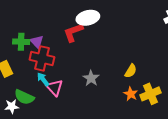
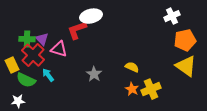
red cross: (42, 58) -> (33, 55), moved, turned 30
yellow semicircle: (131, 71) -> (132, 67), turned -96
pink triangle: (55, 88) -> (59, 49), moved, turned -30
green semicircle: (24, 97) -> (26, 80), moved

